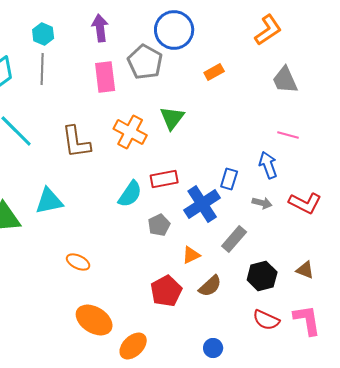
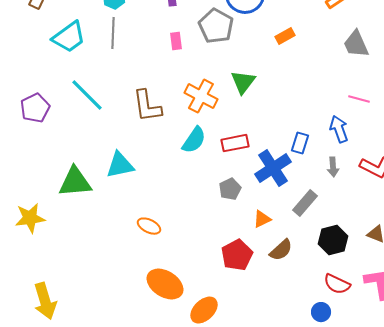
pink rectangle: (105, 77) -> (176, 41), size x0.6
cyan semicircle: (130, 194) -> (194, 140), moved
gray arrow: (262, 203) -> (333, 167), turned 72
blue circle: (213, 348) -> (321, 312), moved

